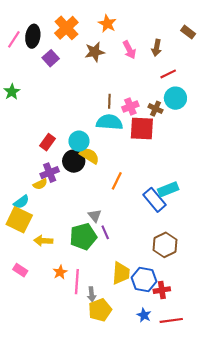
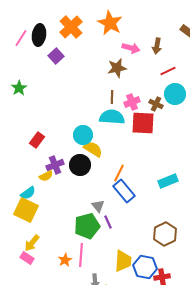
orange star: (107, 24) -> (110, 23), size x1.4
pink arrow: (129, 50) -> (131, 48), turned -48
brown star: (95, 52) -> (117, 68), moved
red rectangle: (48, 142) -> (37, 140), moved
black circle: (74, 161) -> (80, 165), moved
blue rectangle: (154, 200) -> (124, 191), moved
yellow arrow: (43, 241) -> (32, 243), moved, turned -54
pink line: (77, 282) -> (81, 255), moved

